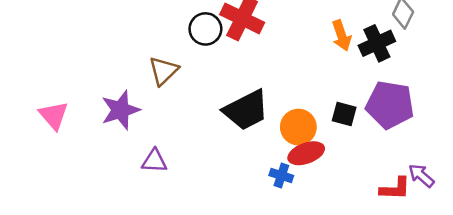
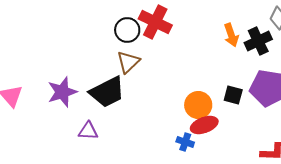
brown triangle: (164, 71) -> (128, 62), moved
black trapezoid: (246, 110) -> (107, 92), moved

